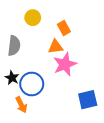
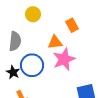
orange rectangle: (64, 28) -> (72, 25), moved
blue circle: (32, 84) -> (32, 65), moved

